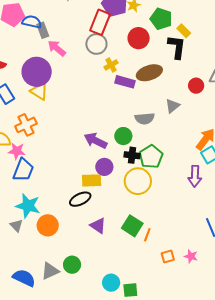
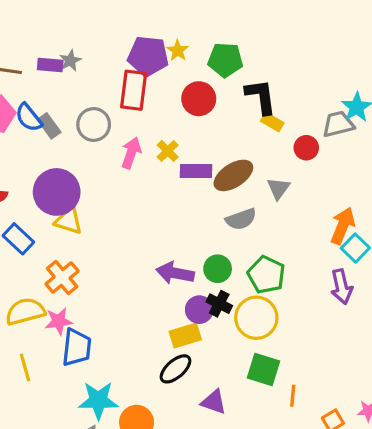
blue semicircle: (32, 22) -> (29, 118), turned -126
yellow rectangle: (184, 31) -> (272, 122), moved
gray circle: (96, 44) -> (94, 124), moved
pink arrow: (57, 48) -> (131, 153), moved, turned 84
brown ellipse: (149, 73) -> (233, 175), moved
green circle: (123, 136) -> (218, 269), moved
black cross: (132, 155) -> (219, 304), moved, turned 35
green square: (132, 226) -> (264, 369), moved

